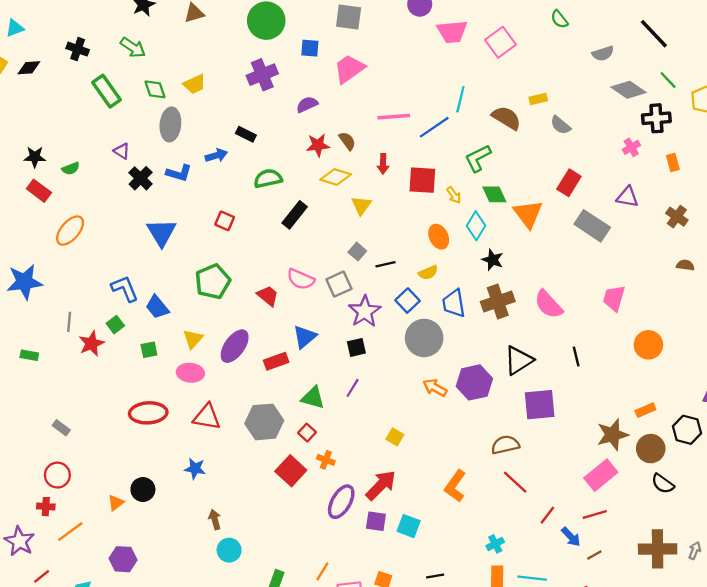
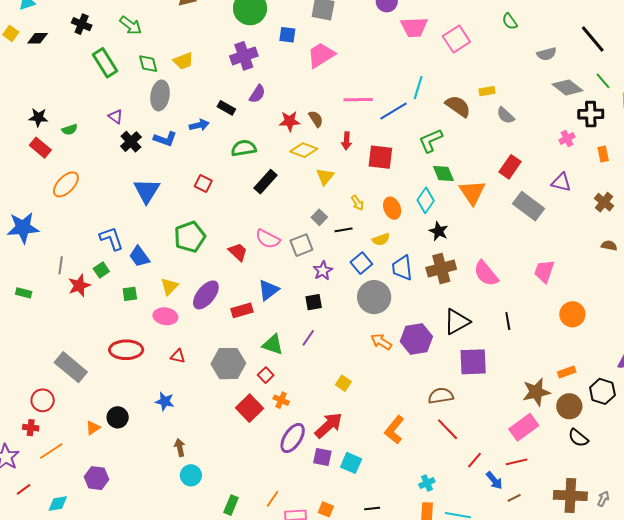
purple semicircle: (307, 104) -> (257, 94), moved, turned 144
yellow arrow: (454, 195) -> (357, 203), moved
purple star: (365, 311) -> (323, 271), size x0.7
red triangle: (207, 417) -> (178, 356), size x0.6
gray rectangle: (61, 428) -> (71, 367), moved, size x2.0

